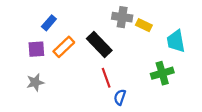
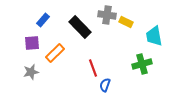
black rectangle: (99, 45) -> (80, 27), moved
orange rectangle: (64, 47) -> (55, 53), moved

